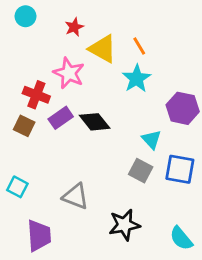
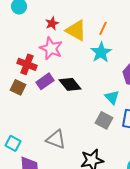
red star: (74, 27) -> (52, 23), moved
orange line: (139, 46) -> (103, 28), turned 56
cyan square: (17, 187) -> (13, 143), moved

